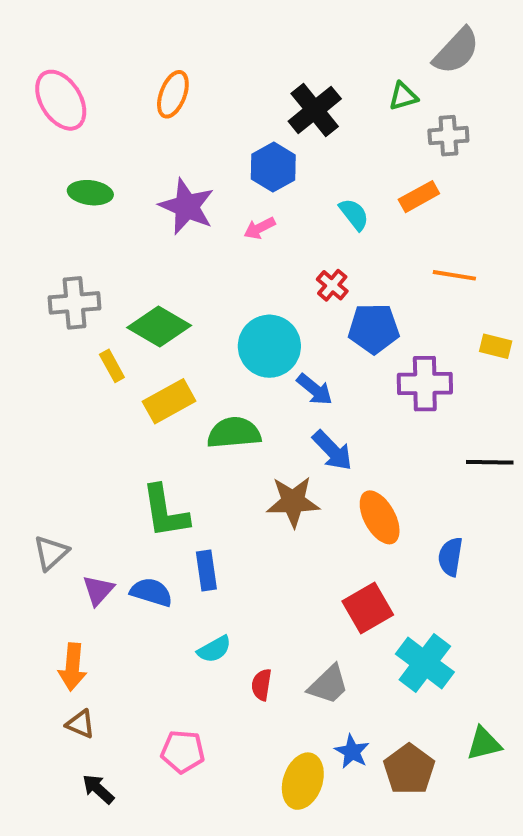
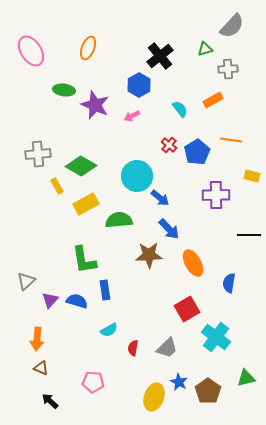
green ellipse: (90, 193) -> (64, 90), moved
blue pentagon: (374, 328) -> (197, 152), moved, turned -30

